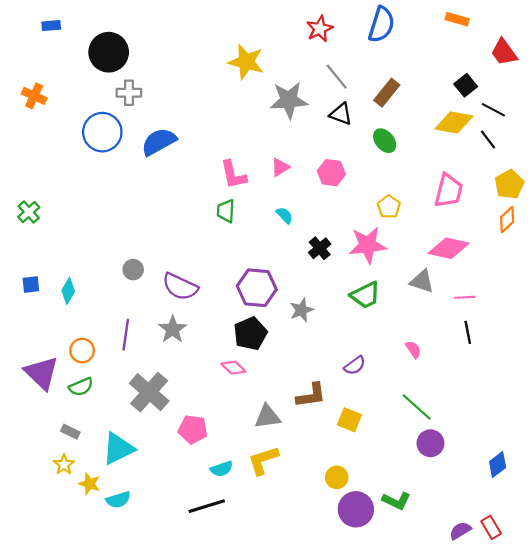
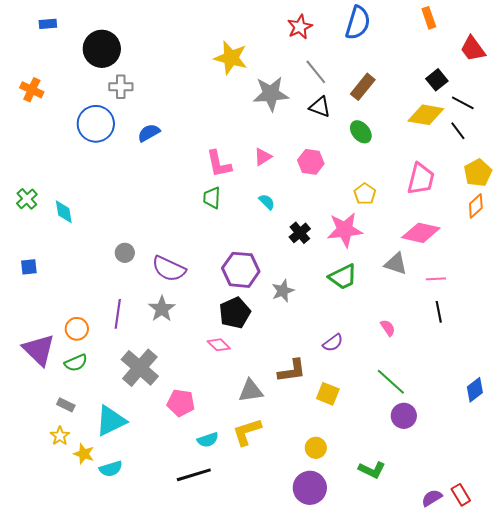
orange rectangle: (457, 19) -> (429, 18), turned 55
blue semicircle: (159, 142) -> (149, 133), size x0.7
cyan diamond: (68, 291) -> (64, 212), moved, turned -40
blue diamond: (498, 465) -> (475, 390), moved
purple circle: (356, 509) -> (310, 488), moved

